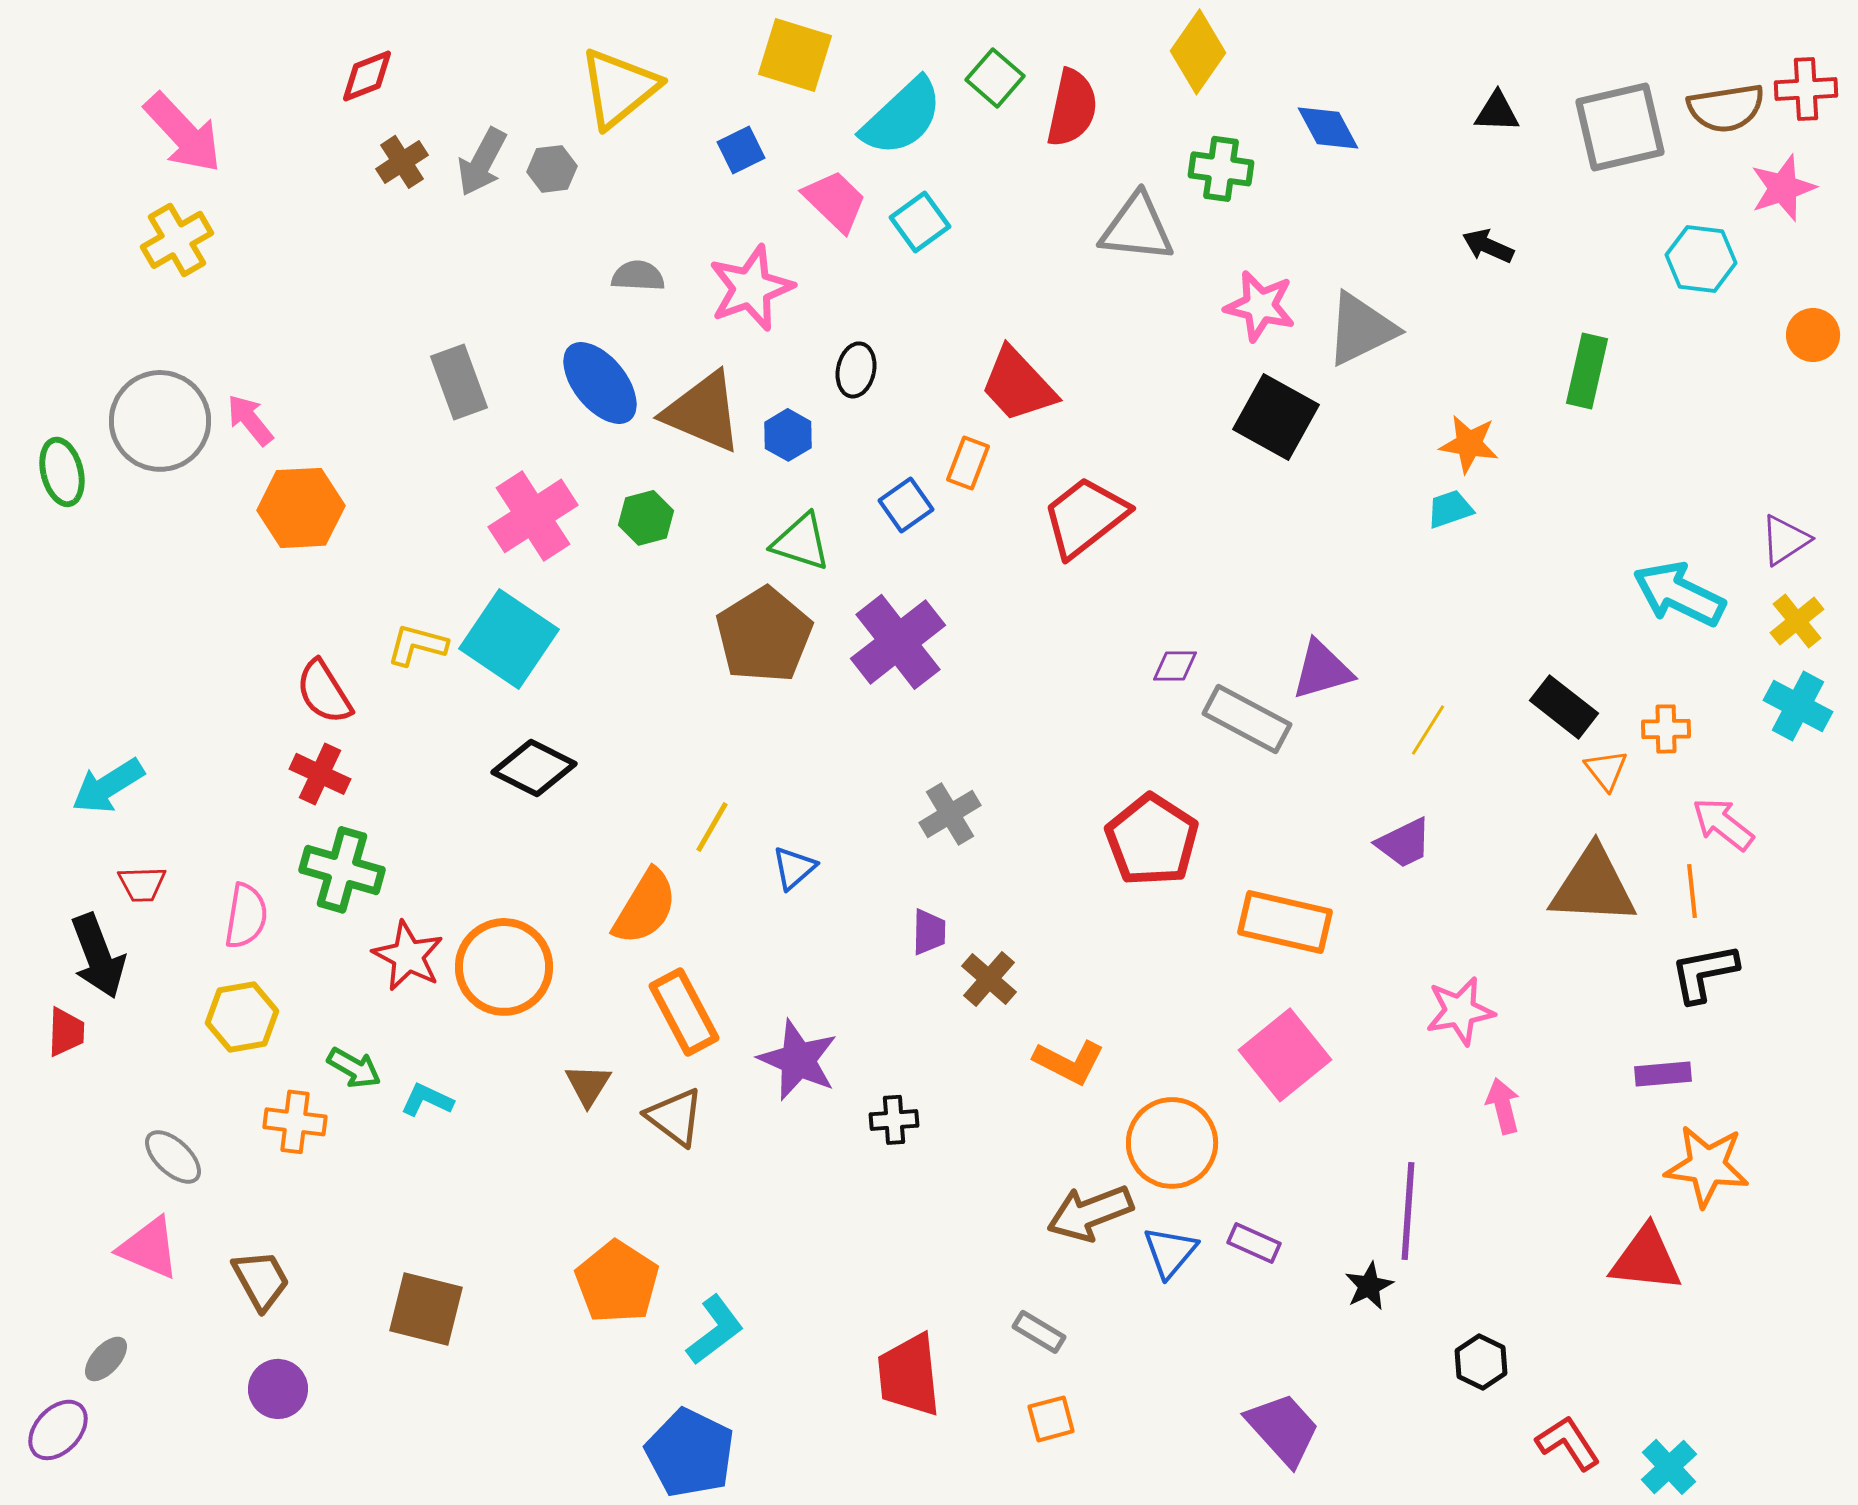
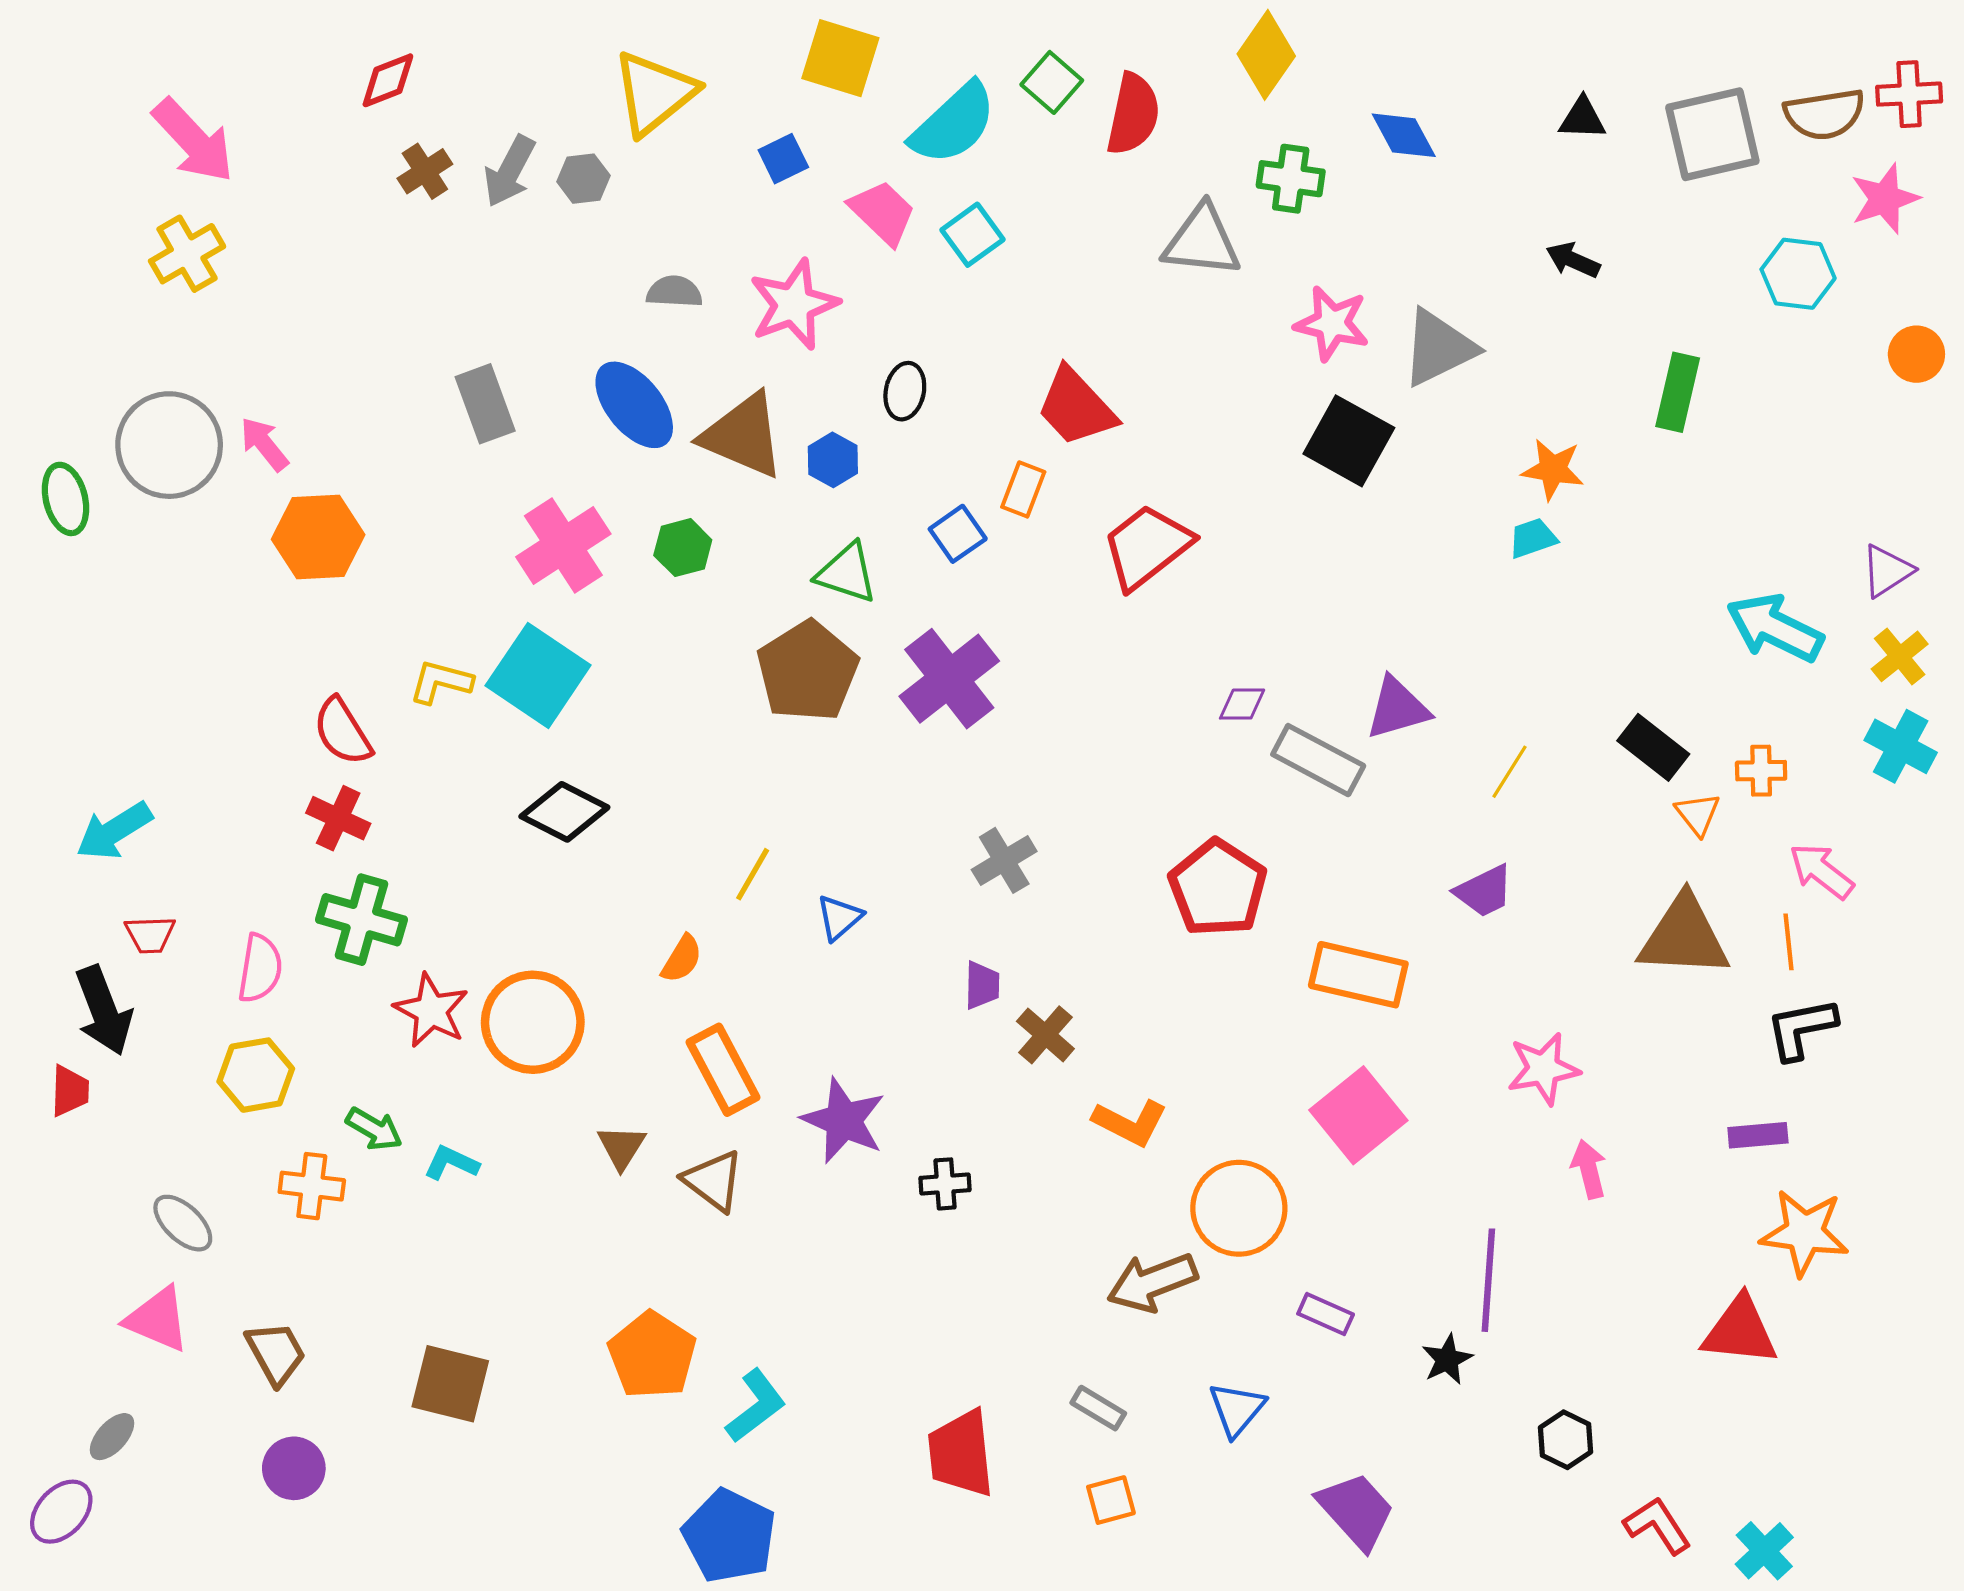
orange semicircle: (645, 907) -> (682, 959), size x0.6
blue triangle: (1170, 1252) -> (1237, 1409), moved

